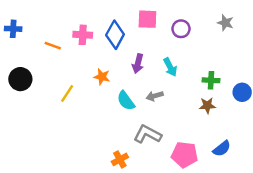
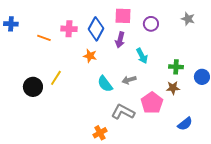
purple arrow: (138, 64) -> (120, 40), moved
orange star: (102, 77) -> (90, 56), moved
black circle: (20, 79) -> (33, 87), moved
pink pentagon: (185, 155) -> (152, 103), moved, turned 30

